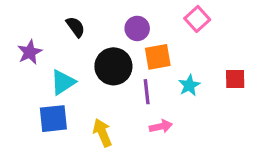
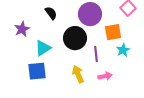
purple circle: (137, 28) -> (90, 14), size x1.5
orange square: (158, 57) -> (113, 32), moved
yellow arrow: (102, 133) -> (78, 74), moved

